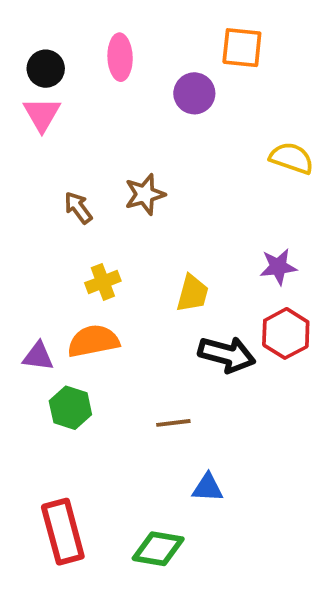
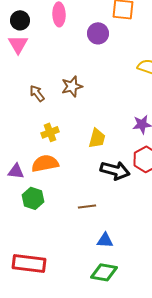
red rectangle: (63, 532) -> (29, 263), turned -68
green diamond: (158, 549) -> (104, 272), moved

